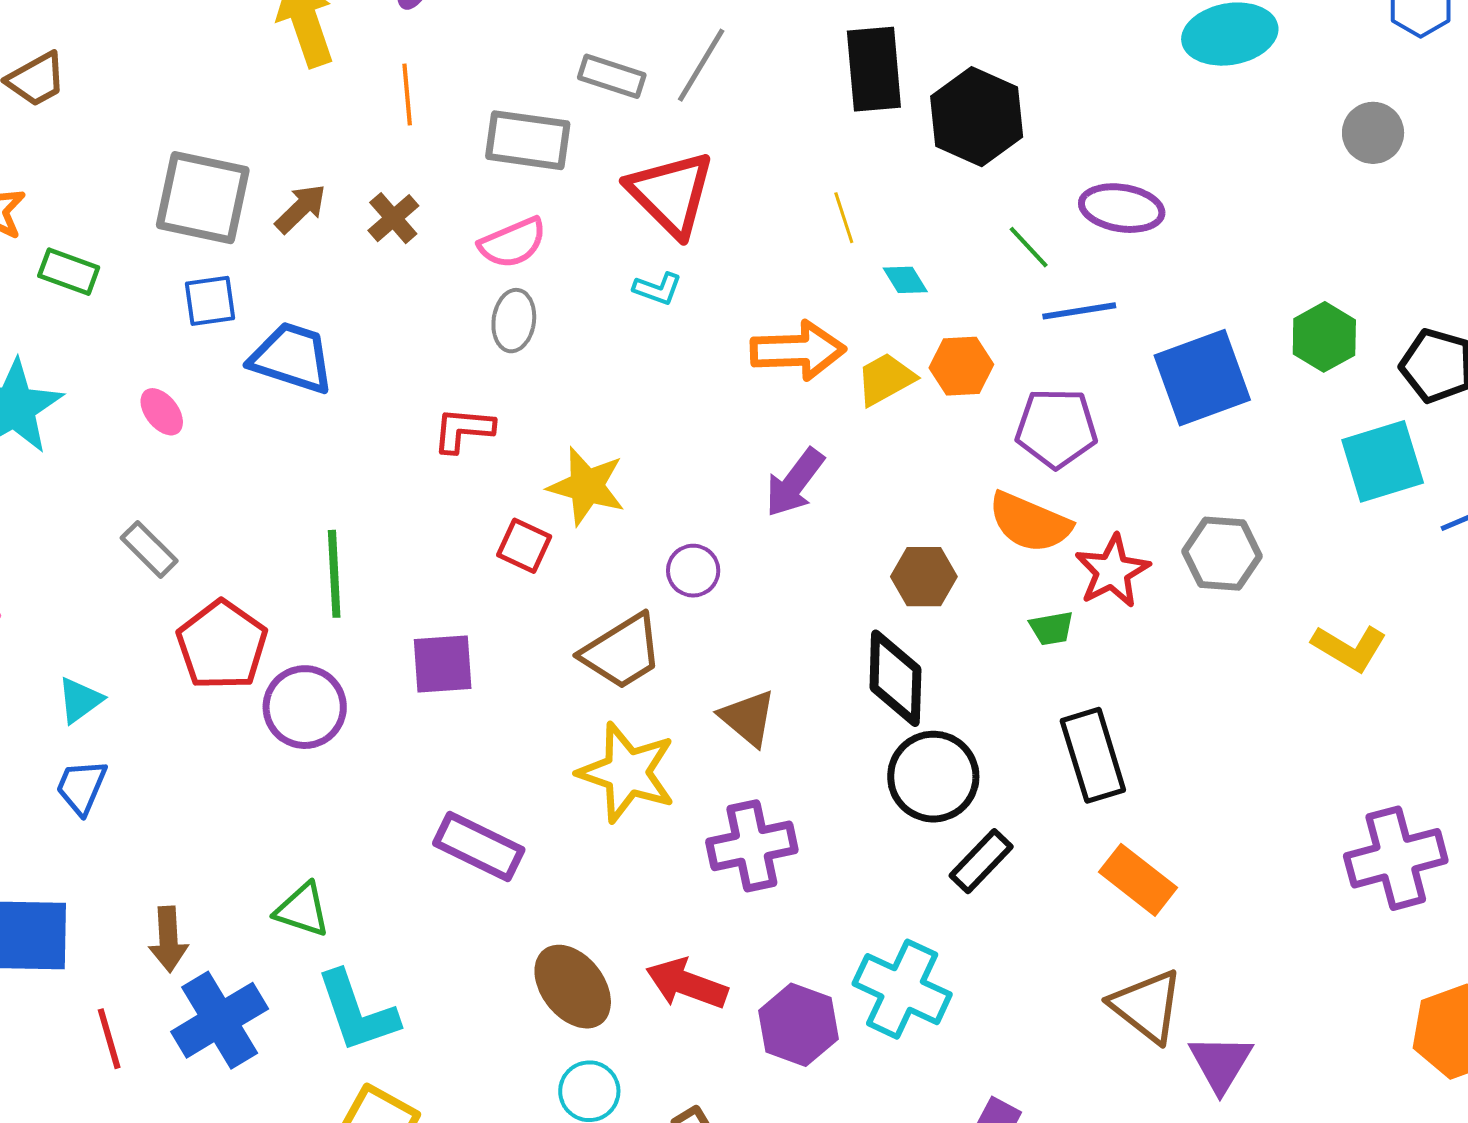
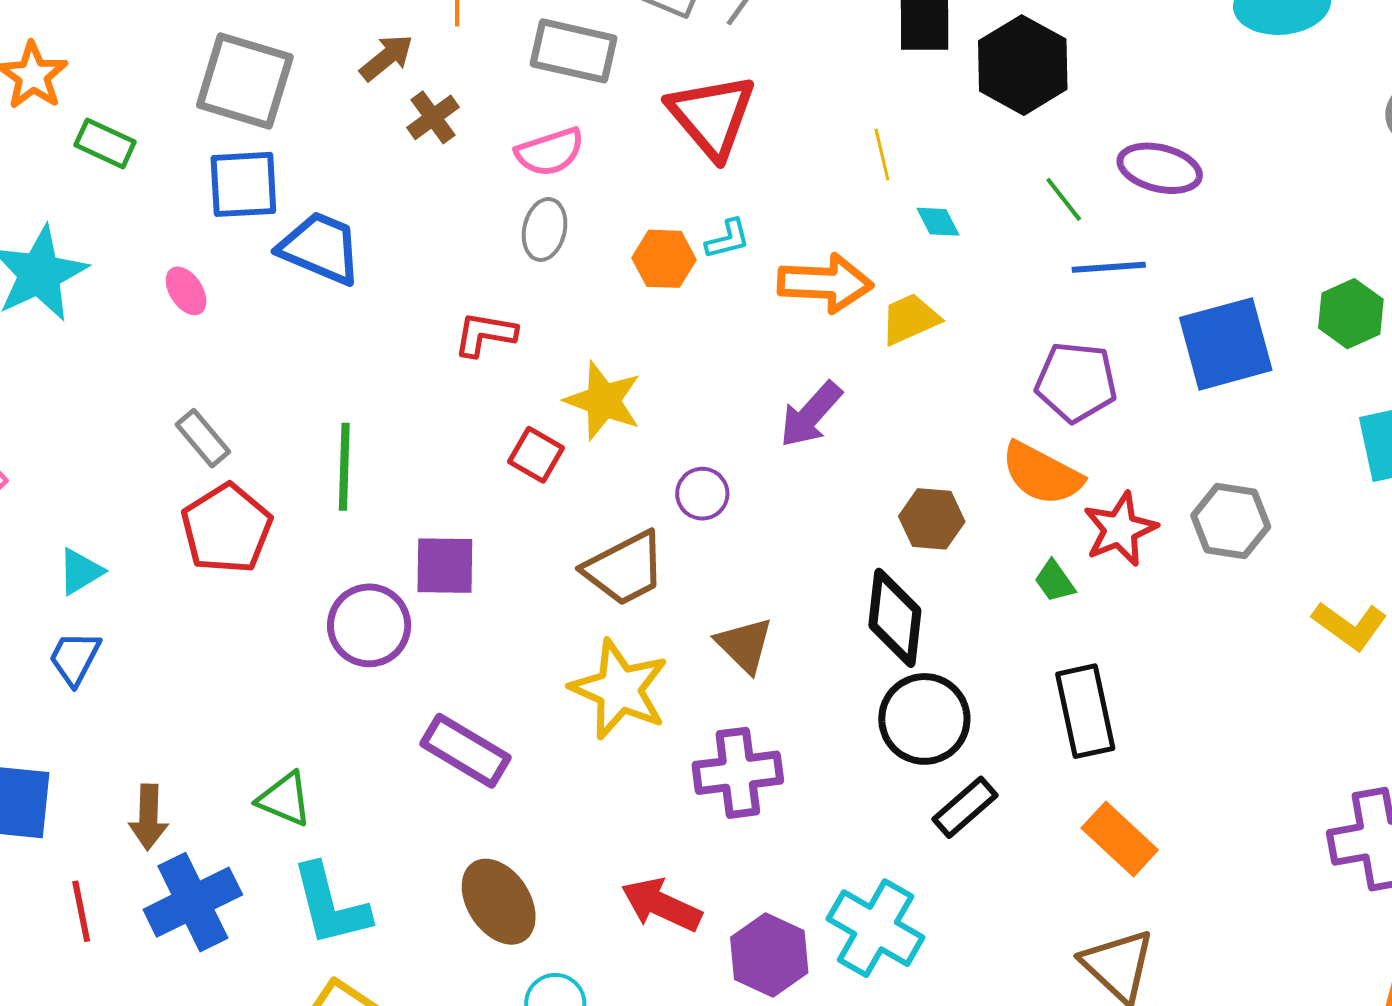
brown arrow: (301, 209) -> (387, 58), moved
cyan L-shape: (658, 289) -> (728, 239), moved, turned -39
blue square: (210, 301) -> (243, 184), size x1.4
orange hexagon: (961, 366) -> (664, 259), moved
gray rectangle: (149, 549) -> (203, 438), moved
green trapezoid: (1052, 628) -> (1055, 581), turned 60
purple circle: (305, 707) -> (369, 625), moved
brown ellipse: (573, 987) -> (499, 902), moved

